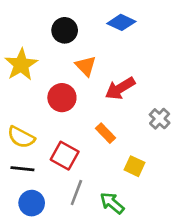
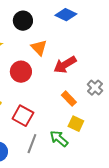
orange rectangle: (105, 133) -> (69, 99), moved
green arrow: (112, 203) -> (59, 139), moved

